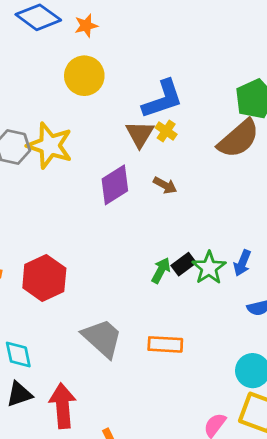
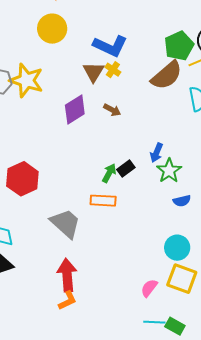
blue L-shape: (163, 99) -> (110, 46), turned 44
blue arrow: (242, 263) -> (156, 153), moved
green star: (209, 268) -> (169, 171), moved
orange rectangle: (165, 344) -> (103, 201), moved
red arrow: (63, 406) -> (67, 275), moved

